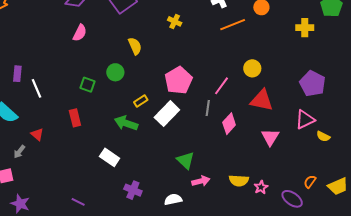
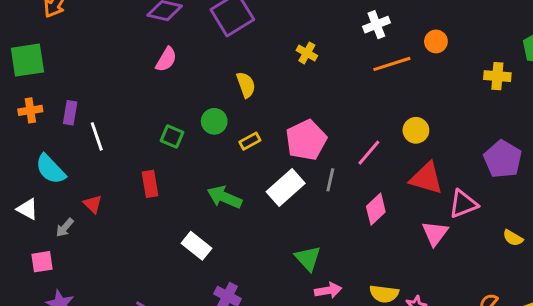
yellow rectangle: (141, 101) -> (250, 141), moved
gray line: (208, 108) -> (330, 180), moved
pink triangle: (305, 120) -> (463, 204), moved

